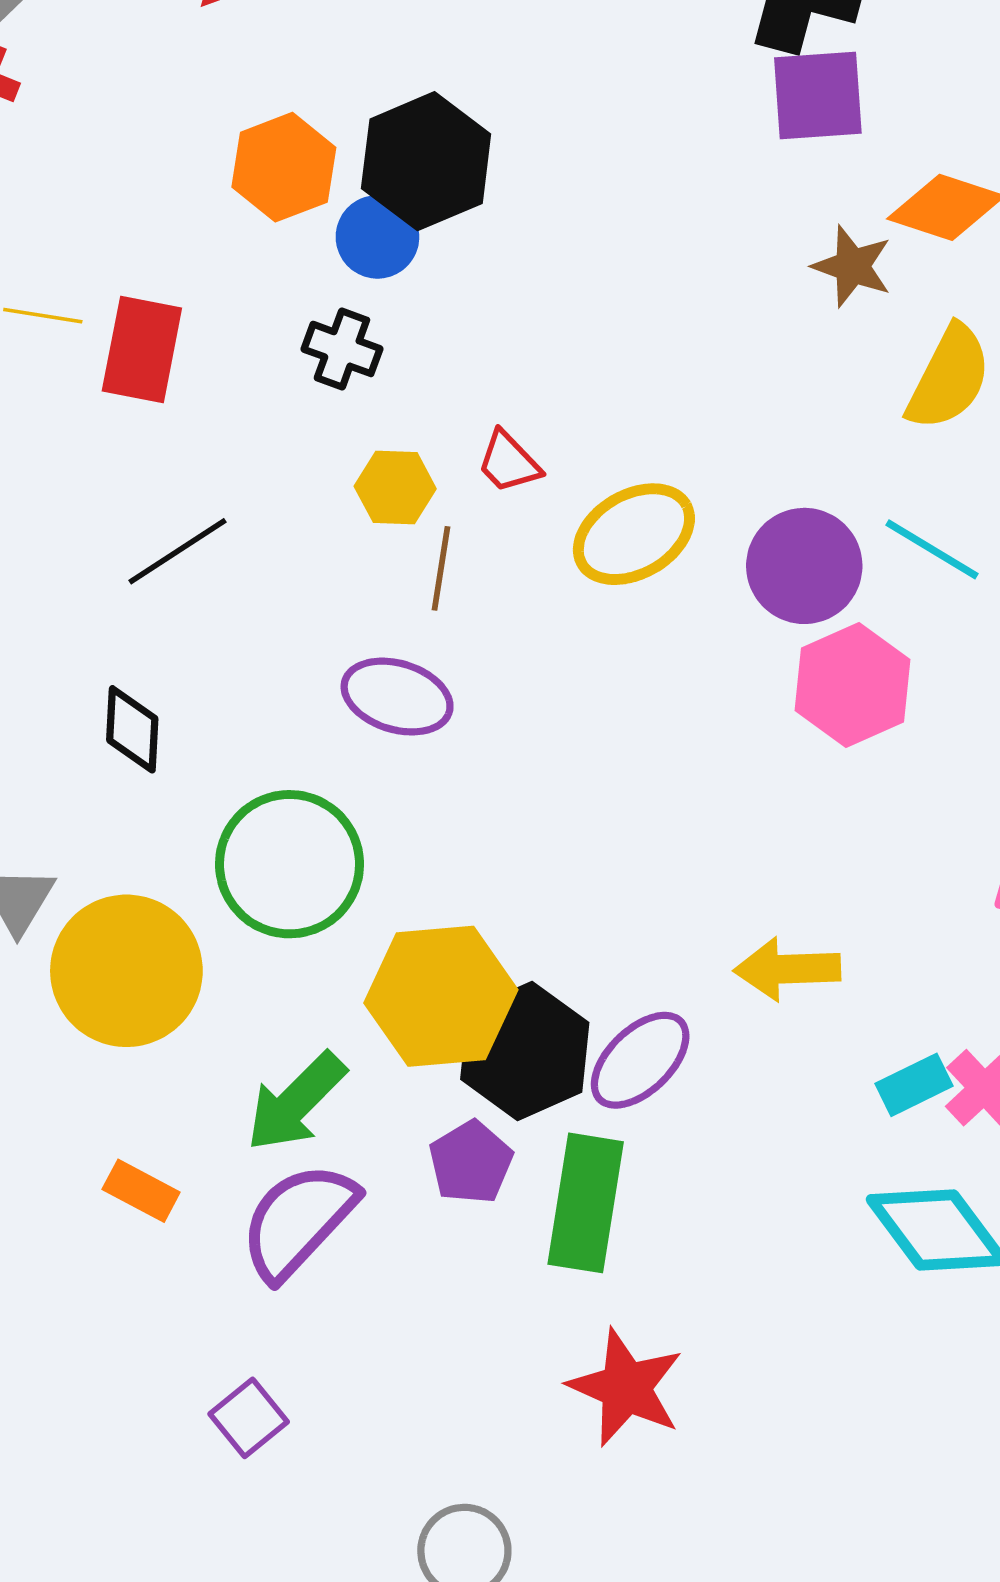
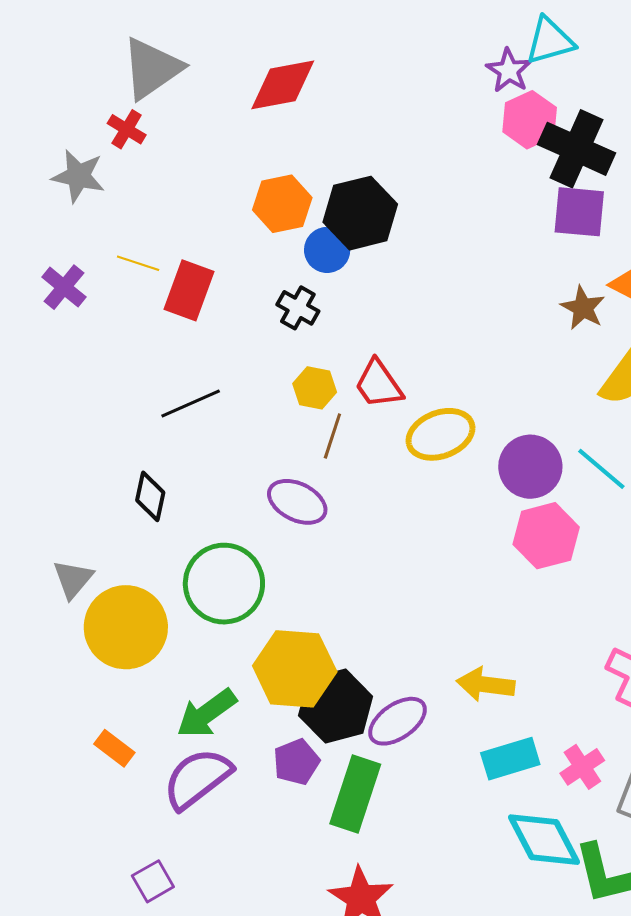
red trapezoid: (509, 462) -> (379, 384), size x1.4
cyan rectangle: (914, 1085) -> (510, 759), moved, size x1.4

